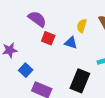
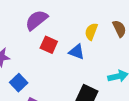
purple semicircle: (37, 19) -> (36, 20), turned -78

